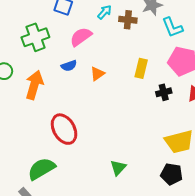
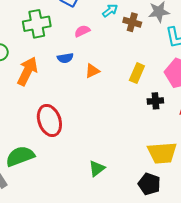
pink semicircle: (81, 37) -> (82, 31), size x0.7

